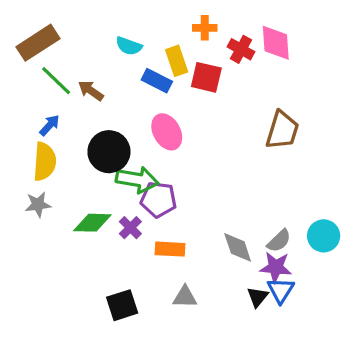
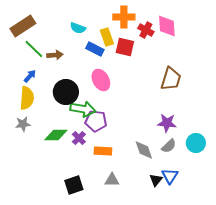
orange cross: (205, 28) -> (124, 17), size x1.5
brown arrow: (91, 91) -> (55, 55), turned 140
purple star: (276, 267) -> (167, 123), moved

